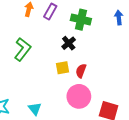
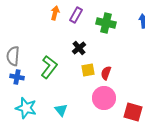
black cross: (69, 43) -> (79, 48), moved
green L-shape: (23, 49) -> (49, 67), moved

